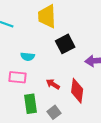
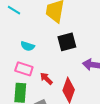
pink rectangle: (18, 77) -> (24, 69), moved

